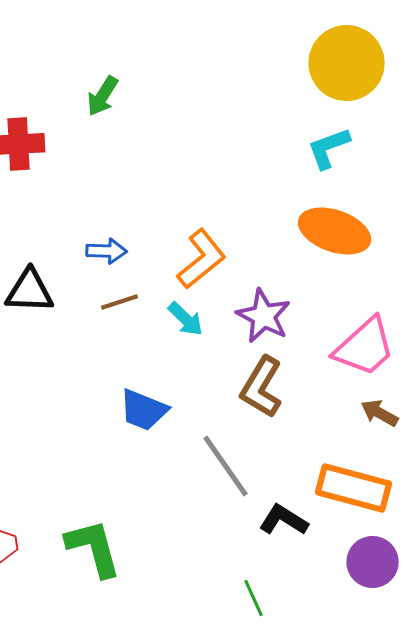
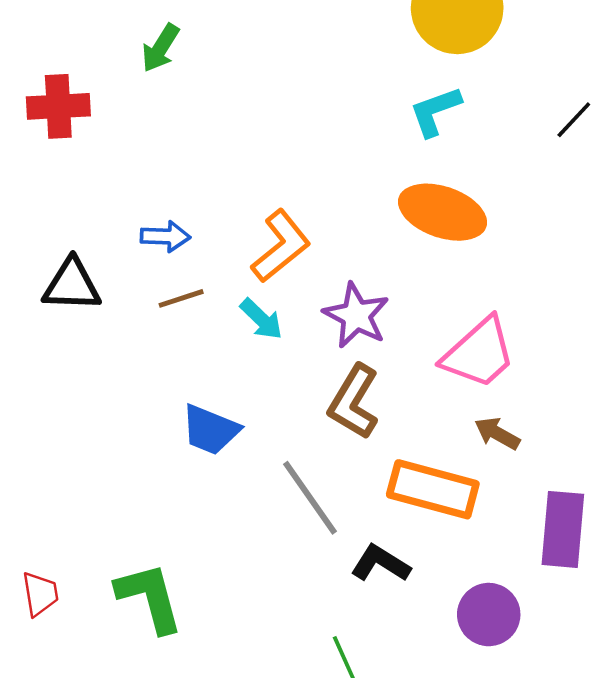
orange rectangle: (354, 488) -> (433, 489), moved

